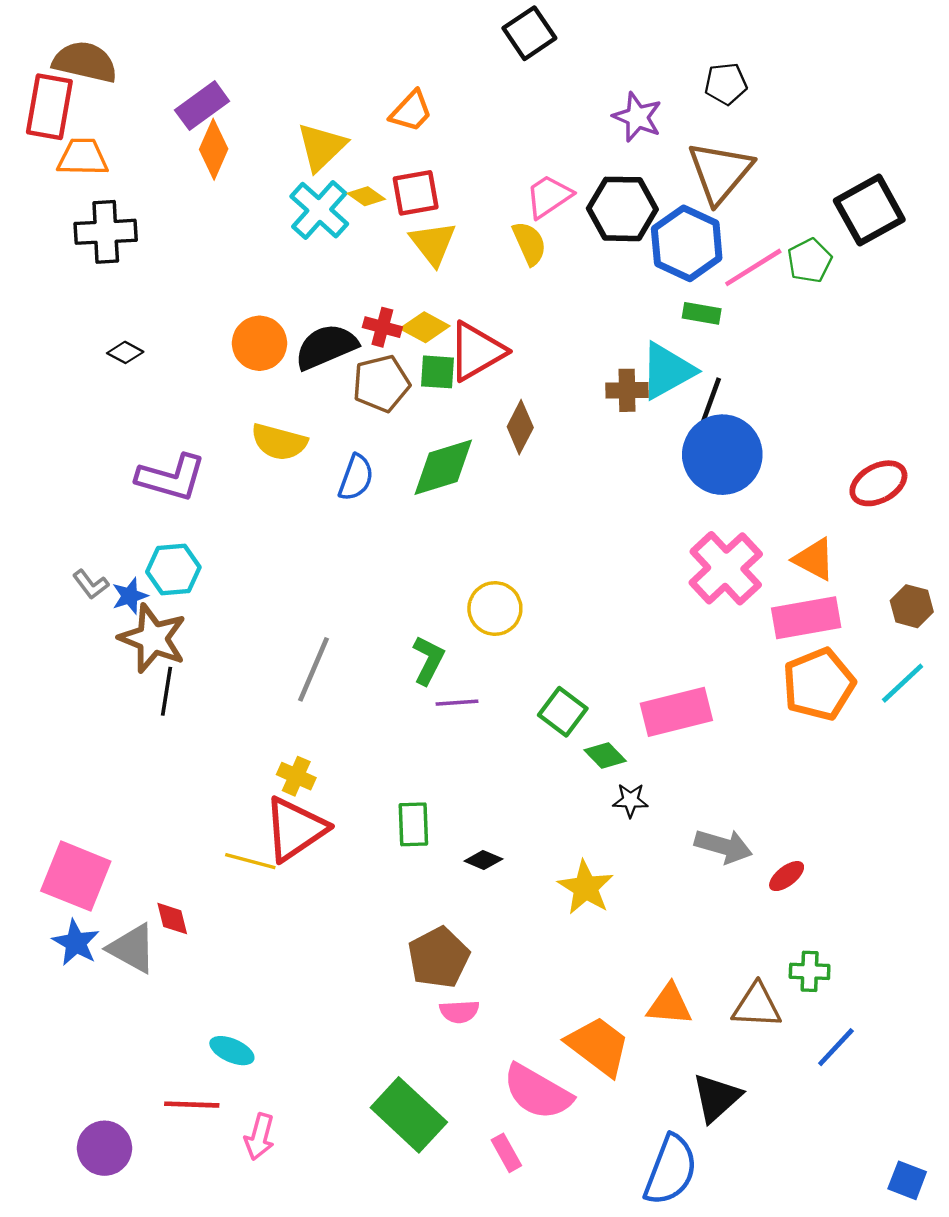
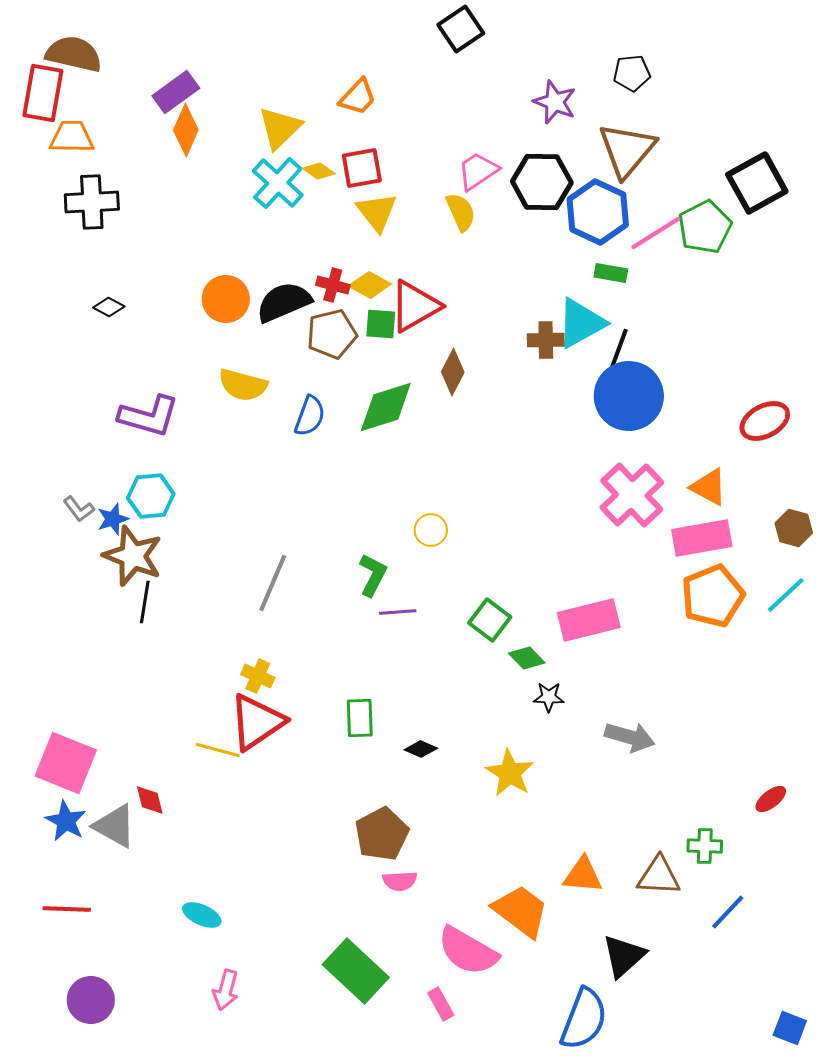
green pentagon: (810, 261) -> (705, 227), size x1.4
yellow circle: (495, 608) -> (431, 530), size x0.7
red ellipse: (787, 876) -> (771, 799), moved
red line: (192, 1105) -> (67, 909), moved

